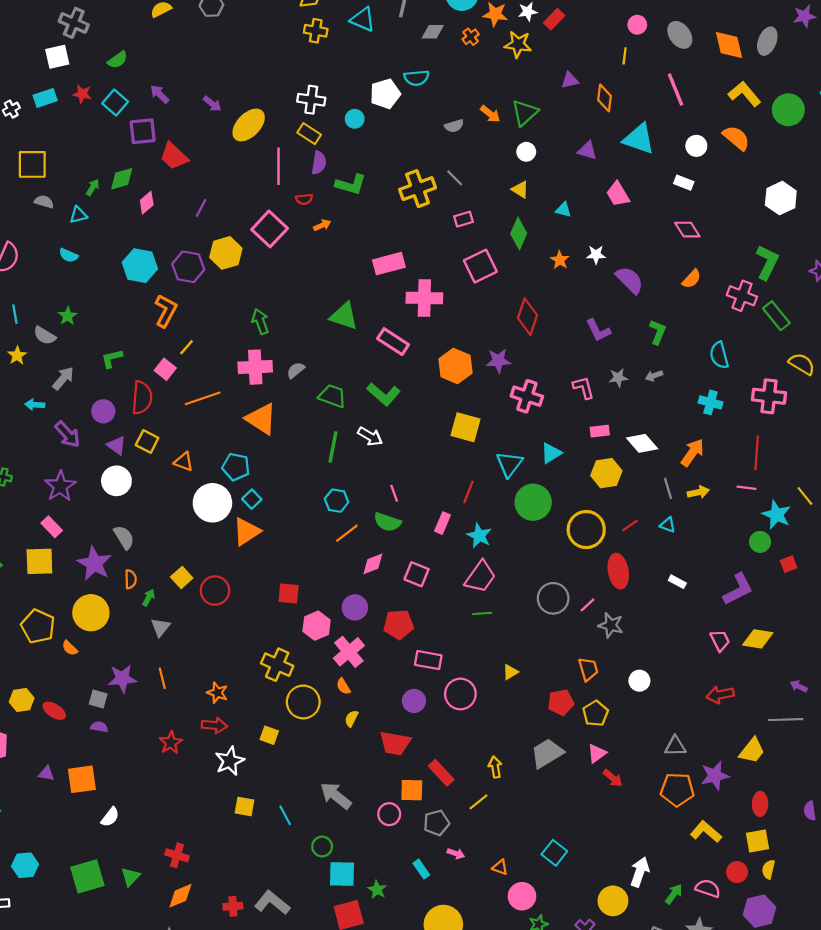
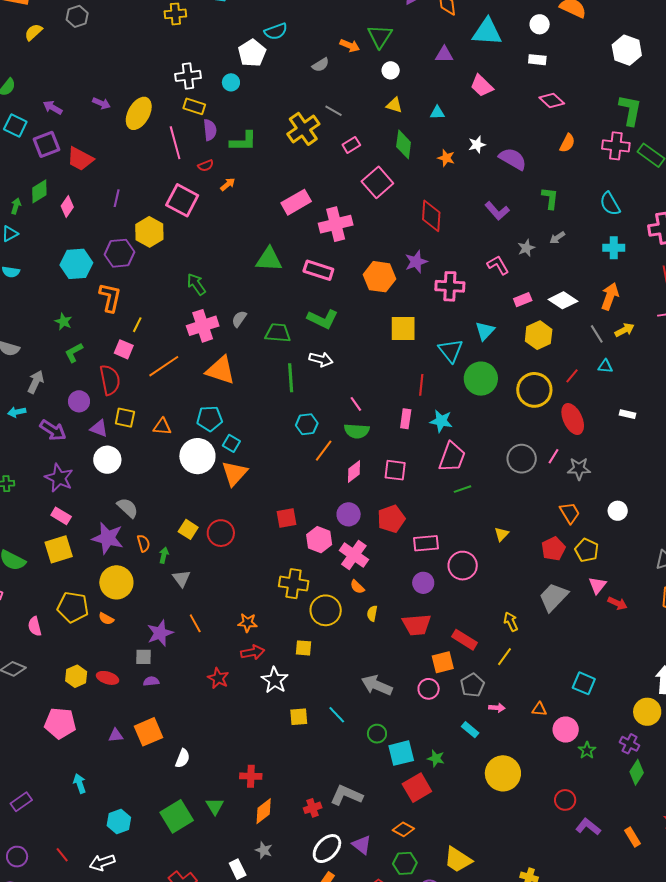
green star: (68, 316) -> (63, 322), moved

